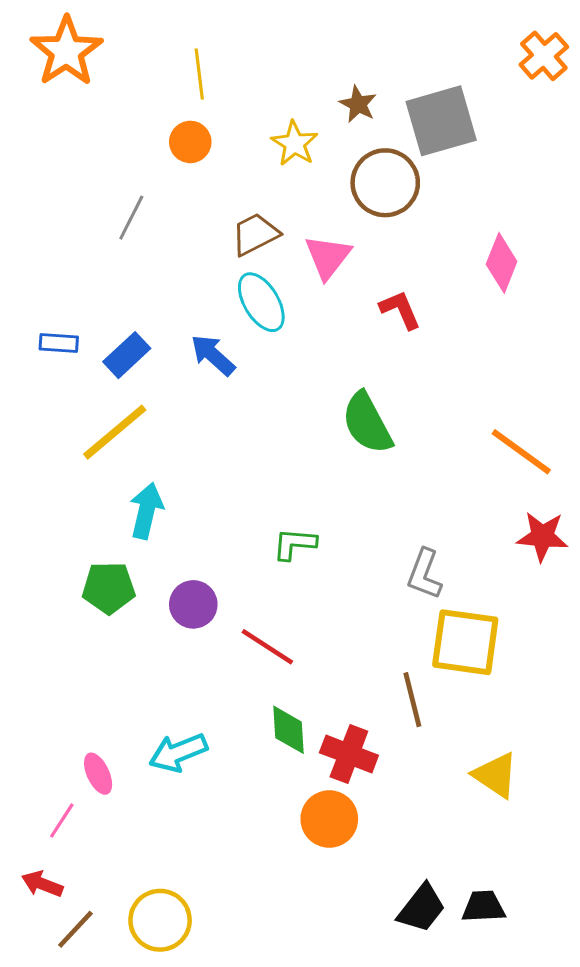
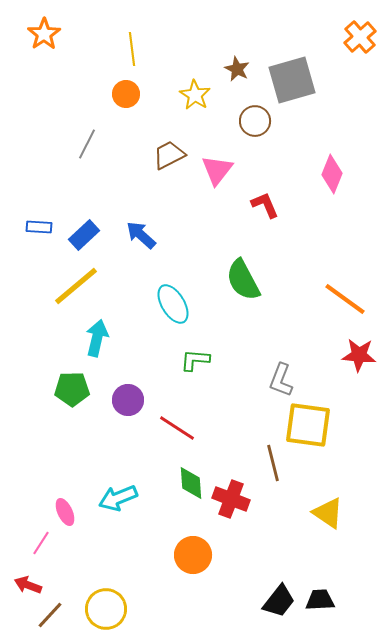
orange star: (66, 51) -> (44, 34), size x0.7
brown circle: (385, 183) -> (255, 121), size x0.7
cyan ellipse: (261, 302) -> (173, 304), moved
orange circle: (329, 819) -> (193, 555), moved

